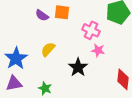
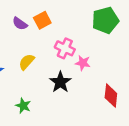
orange square: (62, 12) -> (42, 20), turned -35
pink cross: (91, 30) -> (65, 48), moved

